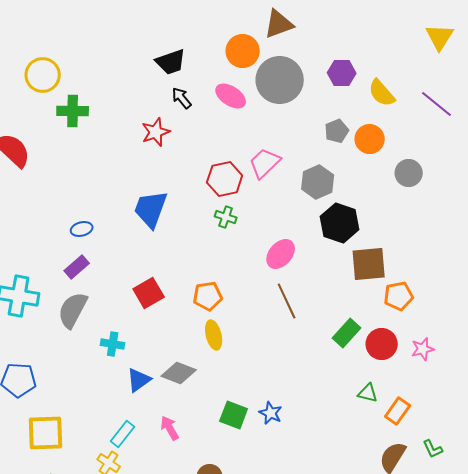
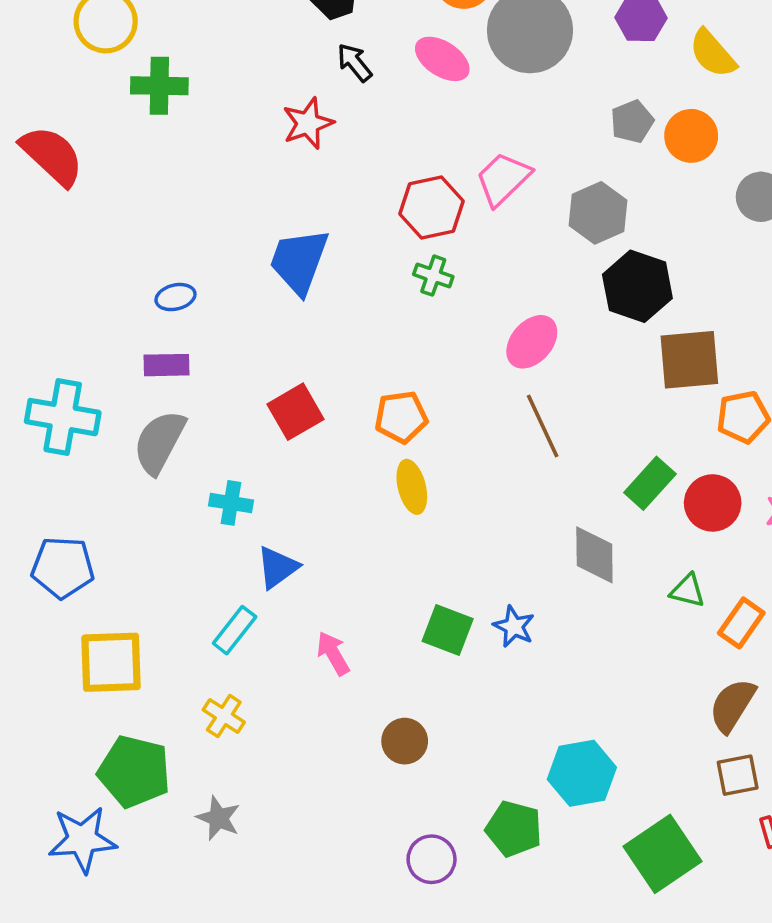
purple rectangle: (77, 267) -> (167, 365), turned 40
gray diamond: (179, 373) -> (594, 555), moved, turned 68
cyan rectangle: (123, 434) -> (235, 630), moved

